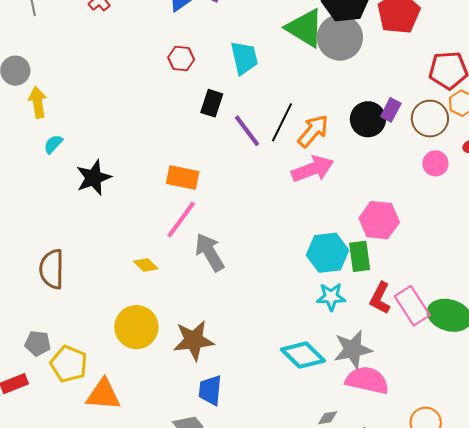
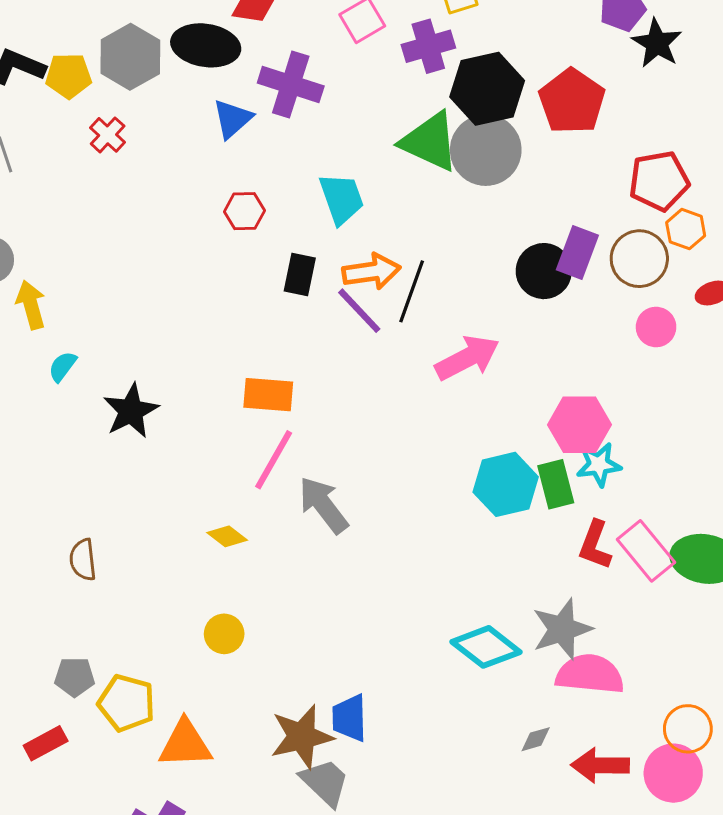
purple rectangle: (391, 110) -> (577, 253), size x1.4
orange arrow: (313, 131) -> (371, 271), moved, turned 48
brown semicircle: (52, 269) -> (83, 560), size x0.7
cyan star: (331, 297) -> (599, 465), moved
yellow circle: (136, 327) -> (224, 634), size x0.6
brown star: (194, 340) -> (302, 737), moved

